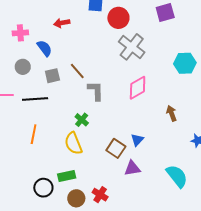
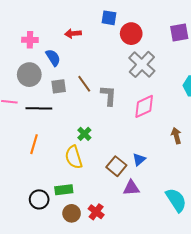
gray circle: (23, 67) -> (29, 75), size x1.5
gray L-shape: (96, 91) -> (109, 96), moved

